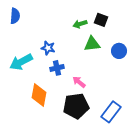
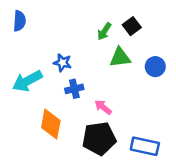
black square: (101, 20) -> (132, 26), turned 32
green arrow: (80, 24) -> (104, 31), turned -40
blue rectangle: (111, 112) -> (145, 146), turned 65

